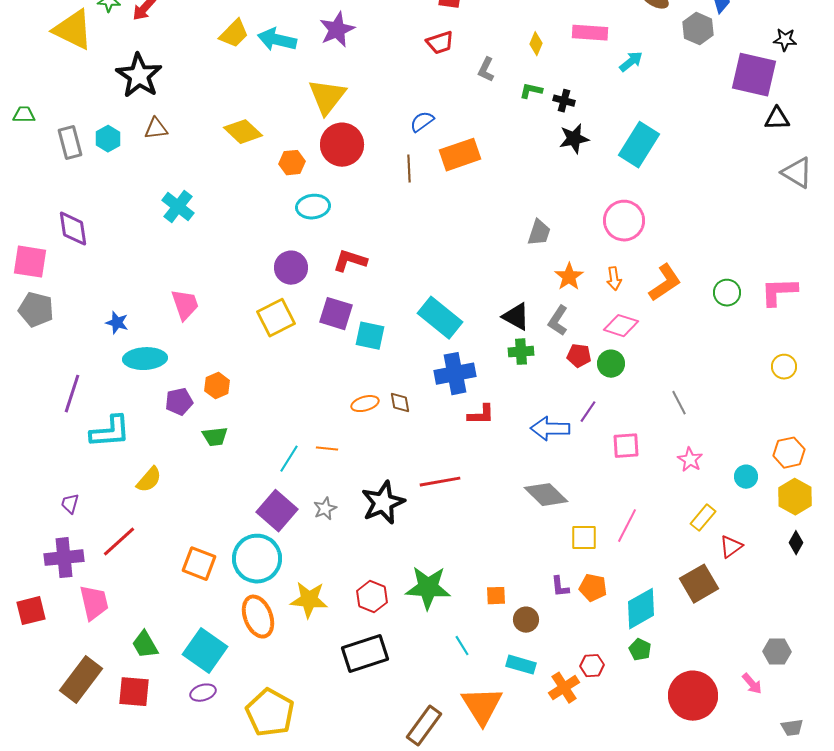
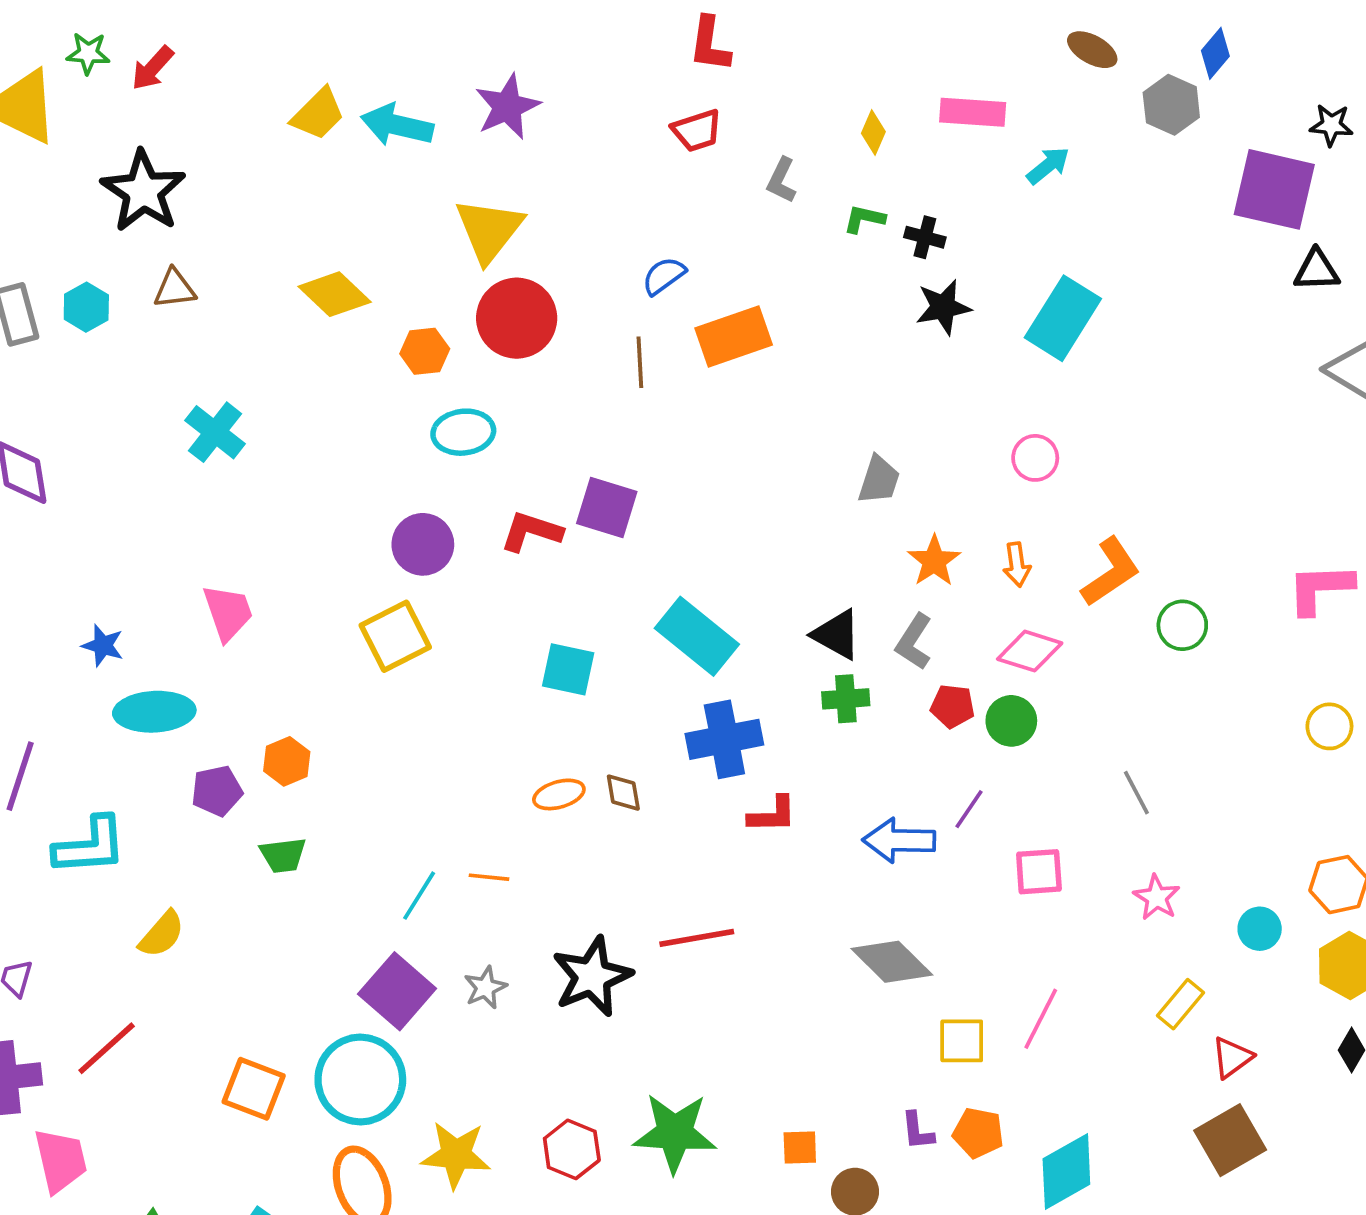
pink circle: (624, 221) -> (1035, 458), size x0.6
green circle: (727, 293) -> (1182, 625), moved
purple square: (336, 314) -> (607, 508), moved
brown square: (699, 584) -> (1230, 1140), moved

